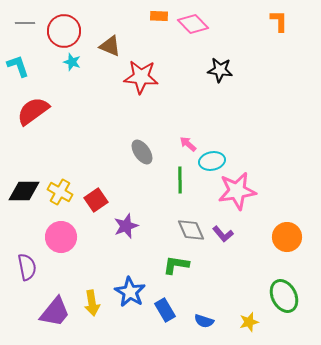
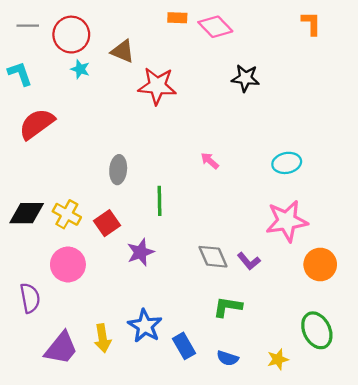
gray ellipse: (142, 152) -> (118, 170), moved, turned 40
cyan ellipse: (212, 161) -> (287, 163), moved
green line: (180, 180) -> (159, 201), moved
pink star: (237, 191) -> (287, 221), moved
green L-shape: (176, 265) -> (228, 307), moved

